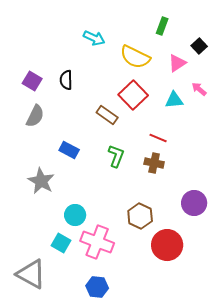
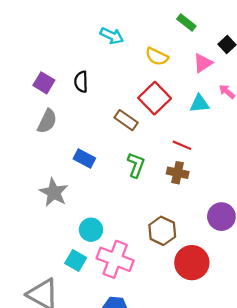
green rectangle: (162, 26) -> (186, 23), turned -72
yellow semicircle: (135, 57) -> (157, 57), size x0.7

